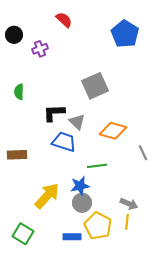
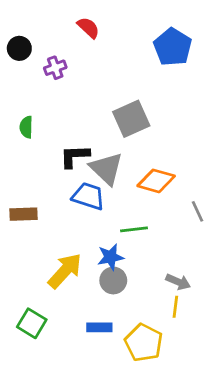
gray triangle: (77, 122) -> (106, 169), size x1.5
yellow pentagon: (98, 226) -> (144, 343), moved

